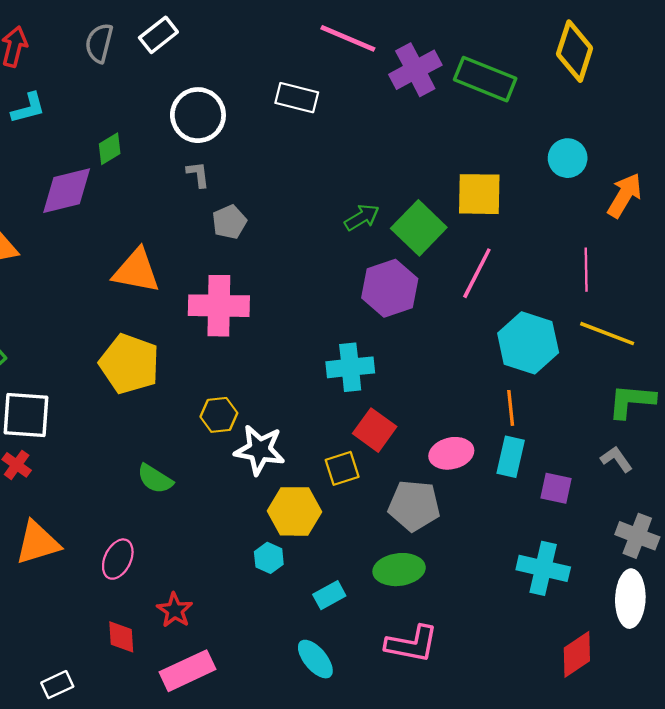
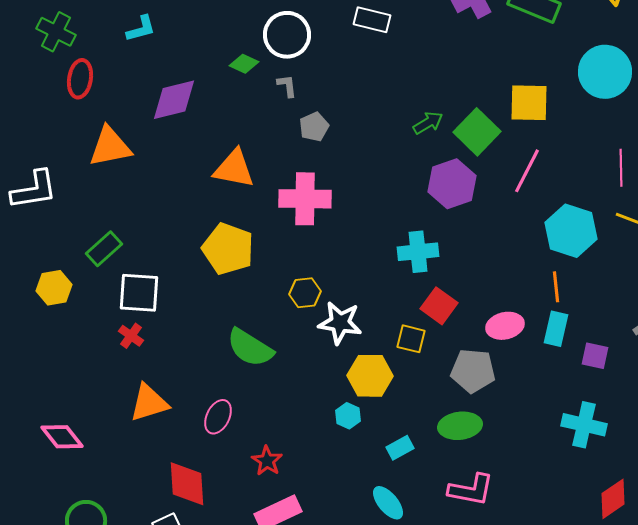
green diamond: (110, 149) -> (244, 64), moved, turned 56
cyan circle: (568, 158) -> (605, 72), size x1.6
yellow square: (342, 468) -> (411, 339), turned 32
green semicircle: (155, 479) -> (250, 348), size x1.5
red diamond: (121, 637) -> (187, 484), moved, size x1.6

